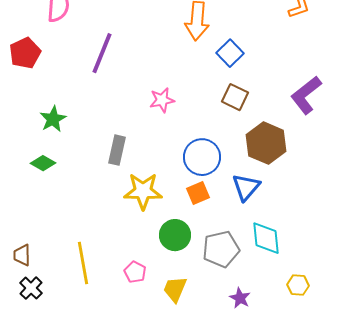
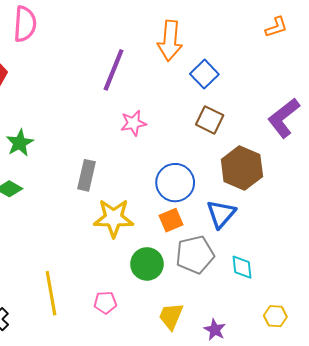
purple line: (102, 53) -> (114, 70), moved
cyan diamond: (266, 238) -> (242, 267), size x0.7
gray pentagon: (221, 249) -> (195, 255), moved
pink pentagon: (135, 272) -> (105, 303), turned -30
yellow trapezoid: (175, 289) -> (171, 316), moved

